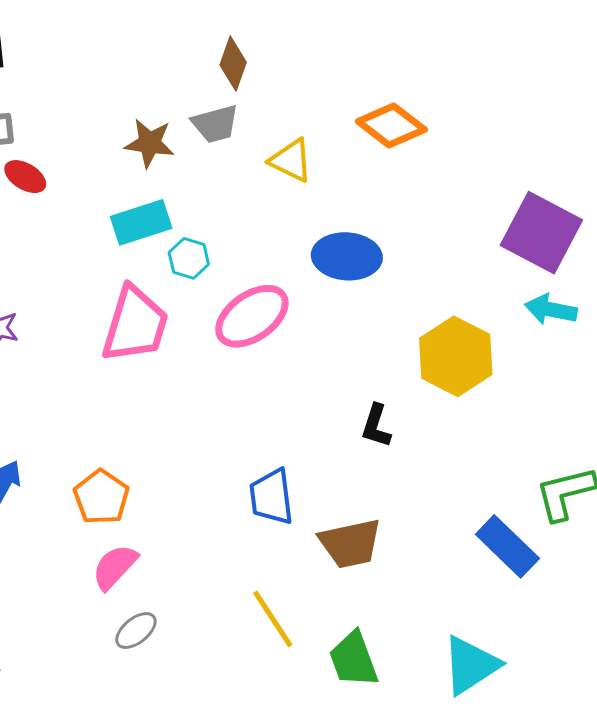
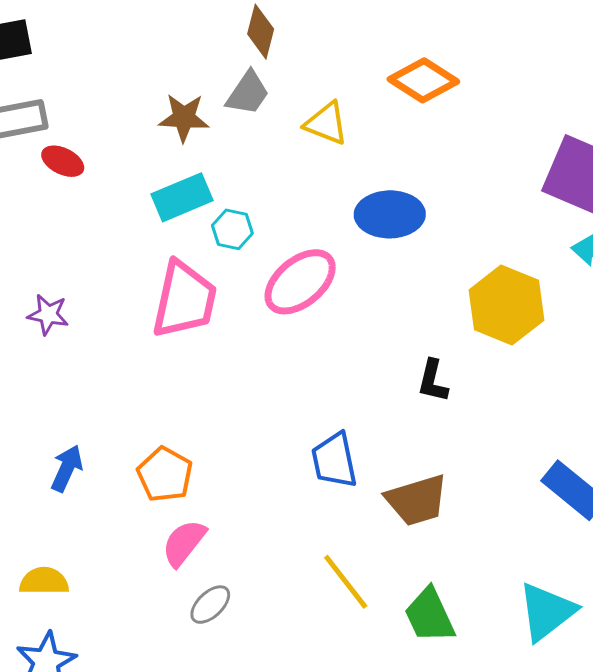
gray trapezoid: (215, 124) -> (248, 93), turned -36

